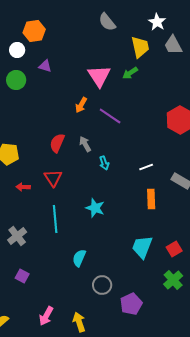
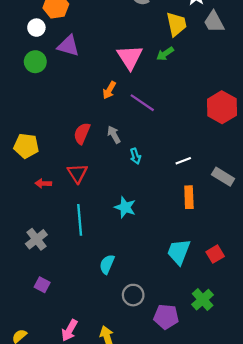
purple triangle: (45, 66) -> (68, 46), size x1.5
green cross: (173, 280) -> (203, 300), moved
purple pentagon: (131, 304) -> (166, 317), turned 30

